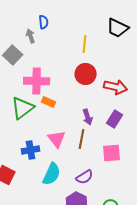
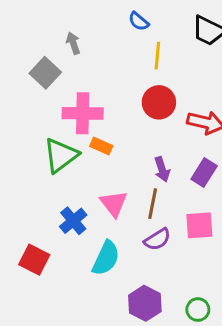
blue semicircle: (44, 22) -> (139, 21), moved, turned 136
blue cross: (31, 150) -> (73, 221), turned -30
purple semicircle: (85, 177) -> (157, 239), moved

